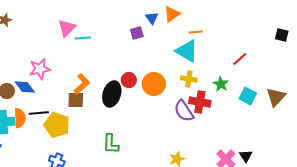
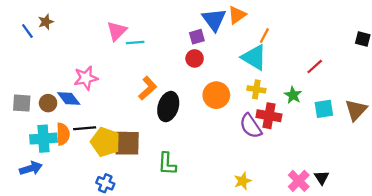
blue triangle: (152, 18) -> (214, 20), size x1.6
orange line: (196, 32) -> (264, 36), turned -56
red circle: (129, 80) -> (195, 58), moved
orange L-shape: (82, 84) -> (148, 88), moved
cyan square: (248, 96) -> (324, 109), turned -36
brown square: (76, 100) -> (127, 143), moved, size x1.4

